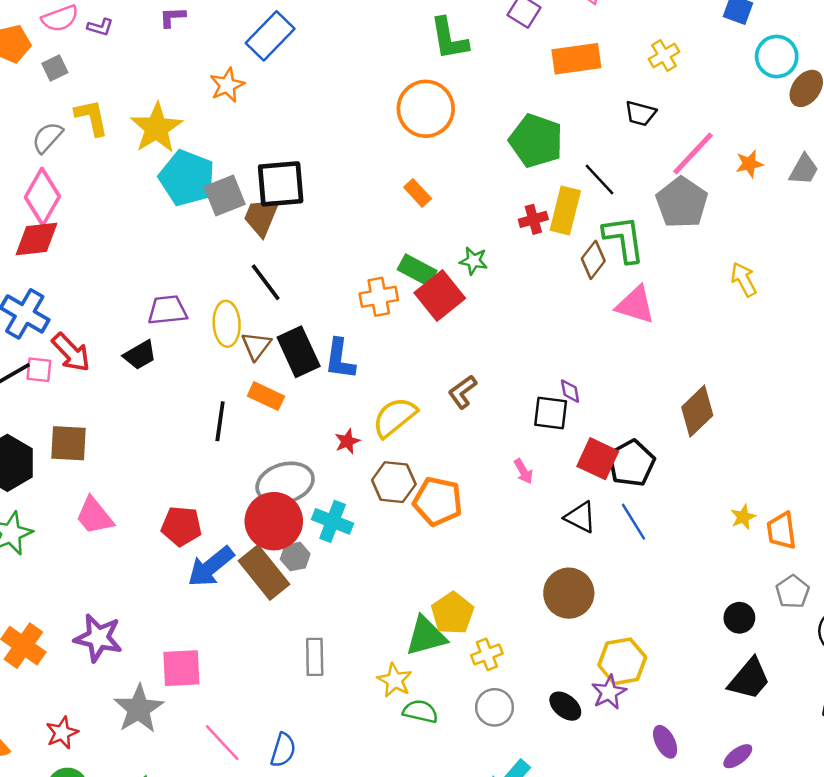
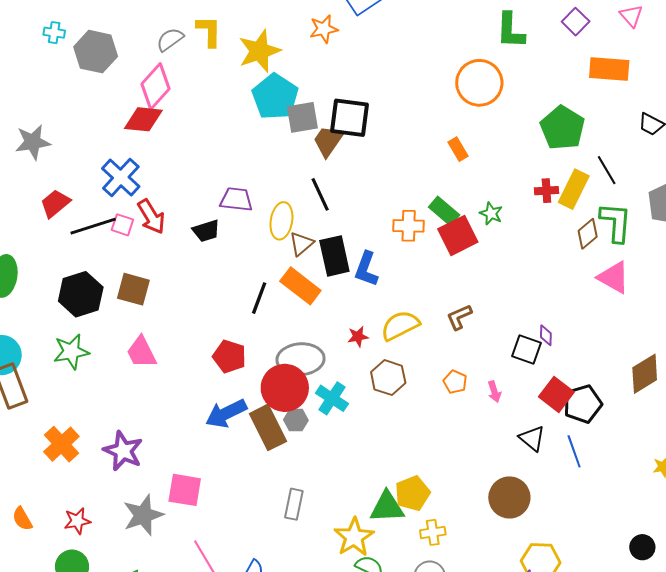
orange rectangle: (266, 396) -> (300, 286), size x1.4
orange pentagon: (438, 501) -> (455, 382), moved, size x0.6
red pentagon: (181, 526) -> (229, 357), moved
yellow star: (395, 680) -> (354, 537), size x1.4

